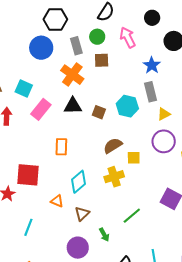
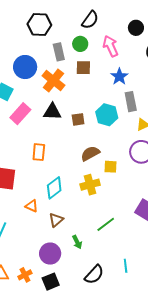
blue circle: (41, 48) -> (25, 67), moved
blue star: (152, 65) -> (119, 77), moved
brown square: (99, 112) -> (78, 119), turned -32

